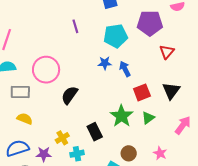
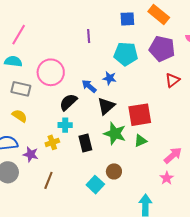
blue arrow: (125, 69) -> (89, 86), moved, turned -35
black triangle: (171, 91) -> (106, 106), moved
red square: (142, 92) -> (140, 115), size x1.4
green star: (122, 116) -> (115, 133), turned -30
pink star: (160, 153) -> (167, 178), moved
cyan cross: (77, 154) -> (65, 125), moved

